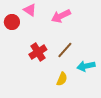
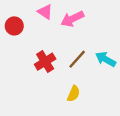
pink triangle: (30, 10) -> (45, 12), moved
cyan arrow: (86, 66) -> (106, 59), moved, turned 42

